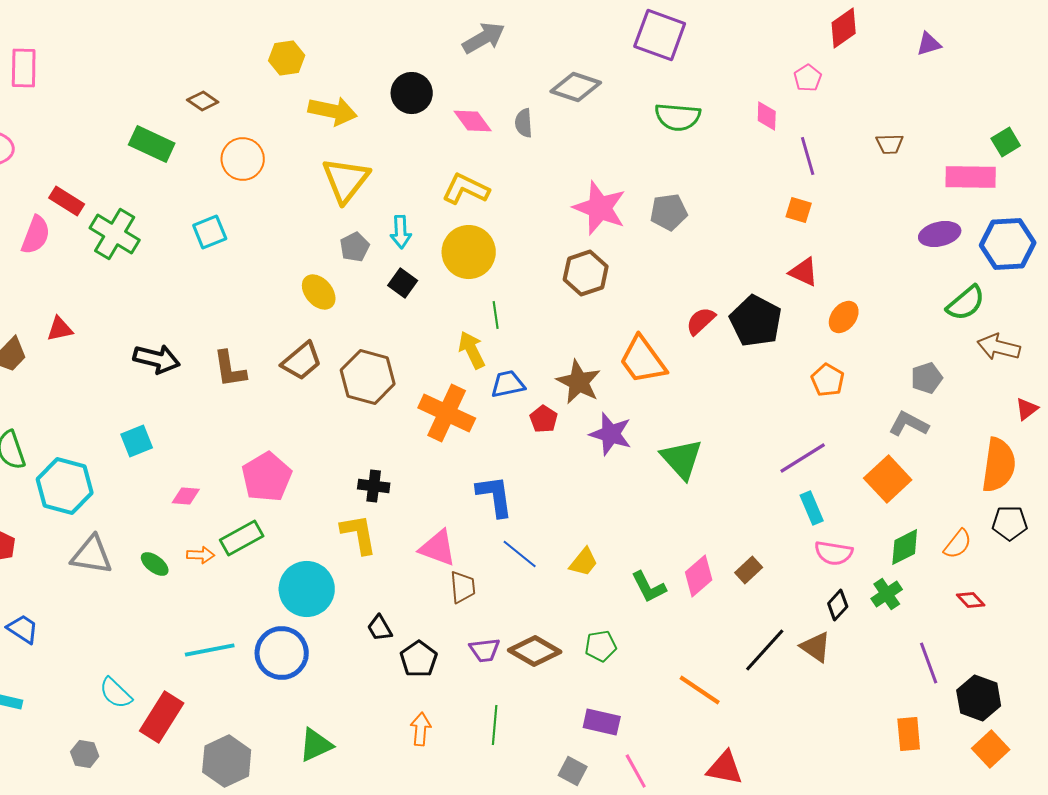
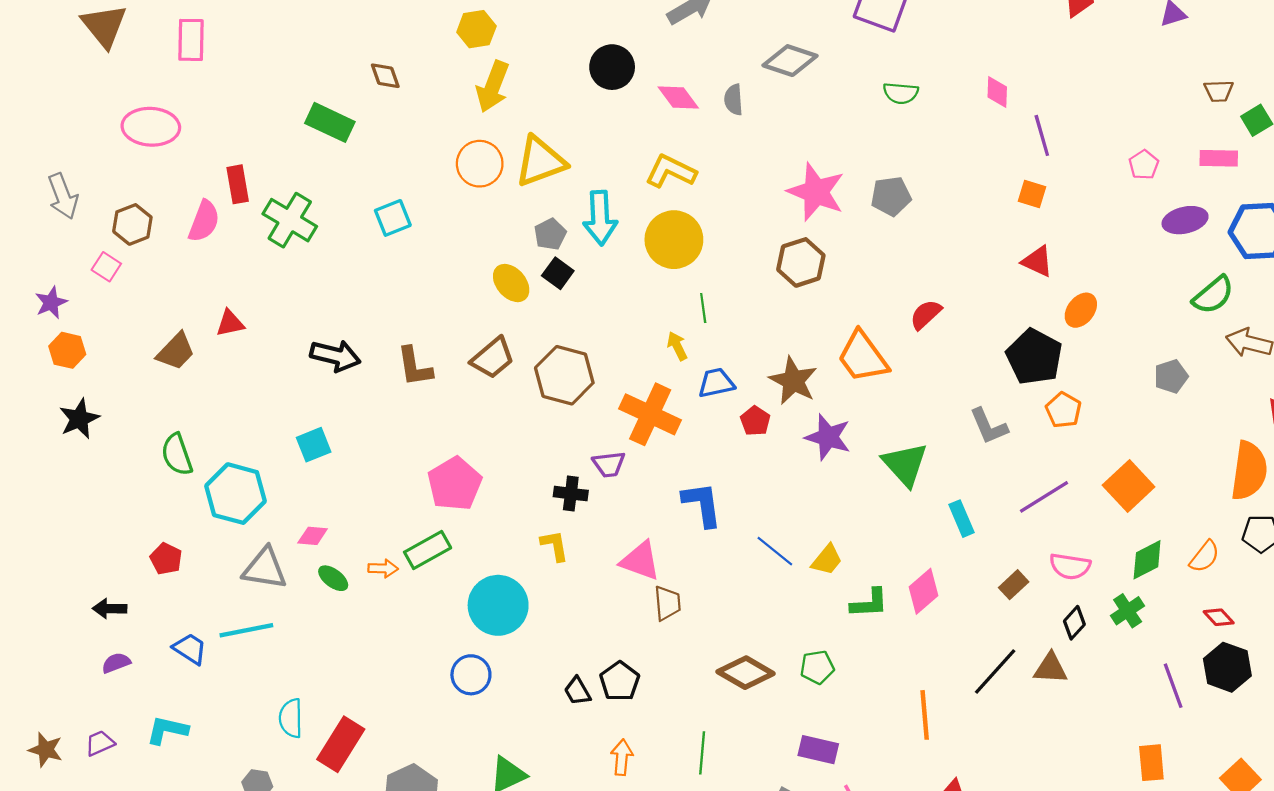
pink pentagon: (808, 78) -> (1144, 165), moved
brown diamond: (203, 101) -> (385, 76), turned 36
yellow arrow: (333, 111) -> (493, 87), moved, turned 99
green semicircle: (678, 117) -> (901, 93), size x0.7
brown trapezoid: (890, 144) -> (1219, 91), moved
orange circle: (243, 159) -> (480, 164), moved
pink rectangle: (971, 177) -> (1219, 158), size x0.7
yellow triangle: (346, 180) -> (540, 161), turned 32
red rectangle: (67, 201) -> (238, 184), turned 48
cyan arrow: (401, 232) -> (600, 218), size x1.5
black square: (403, 283) -> (558, 273), moved
black pentagon: (756, 321) -> (1034, 357), moved
yellow arrow: (472, 350) -> (677, 346), size x0.7
orange pentagon: (828, 380) -> (1063, 410), moved
gray L-shape: (909, 424) -> (989, 426), moved, turned -141
purple line: (803, 458) -> (1044, 497), moved
pink diamond: (186, 496) -> (313, 536), moved
cyan rectangle: (812, 508) -> (961, 519), moved
yellow L-shape: (359, 534) -> (555, 546), size x0.7
blue line: (520, 554) -> (775, 551), moved
yellow trapezoid: (584, 562) -> (827, 560), moved
brown rectangle: (749, 570) -> (1014, 585), moved
green L-shape: (649, 587) -> (869, 603), turned -66
black trapezoid: (380, 628) -> (577, 691), moved
brown triangle: (816, 647) -> (1050, 668), turned -32
cyan line: (210, 650) -> (246, 630), moved
purple trapezoid: (485, 650) -> (609, 464), moved
blue circle: (282, 653) -> (471, 675), size x0.7
orange line: (700, 690) -> (925, 715), turned 51
cyan semicircle: (116, 693) -> (291, 718), turned 45
black hexagon: (979, 698) -> (1227, 667), moved

